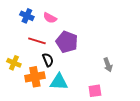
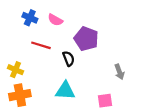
purple pentagon: (67, 42) -> (86, 39), moved
black semicircle: (48, 60) -> (69, 59), moved
orange cross: (35, 77) -> (20, 95), moved

